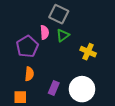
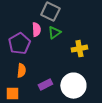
yellow cross: (88, 52) -> (79, 49), turned -35
purple rectangle: (54, 88) -> (45, 85), turned 40

